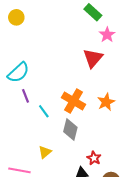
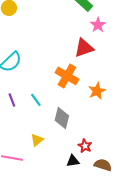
red triangle: (93, 58) -> (84, 48), turned 30
purple line: (26, 96) -> (12, 100), moved
orange cross: (73, 101) -> (67, 76), moved

